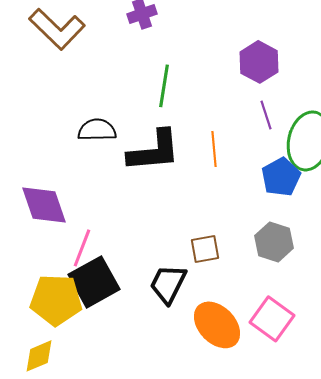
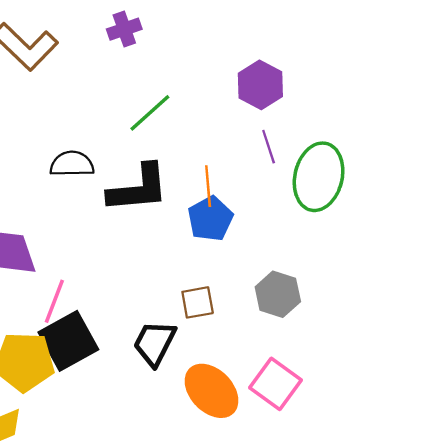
green line: (164, 86) -> (150, 113), turned 39
blue pentagon: (281, 177) -> (210, 219), moved

